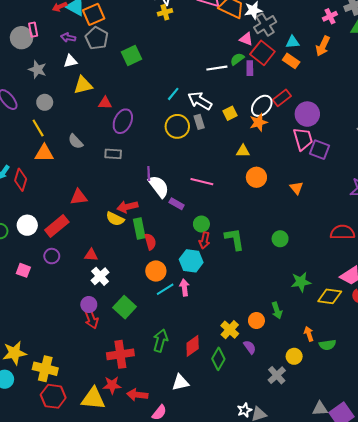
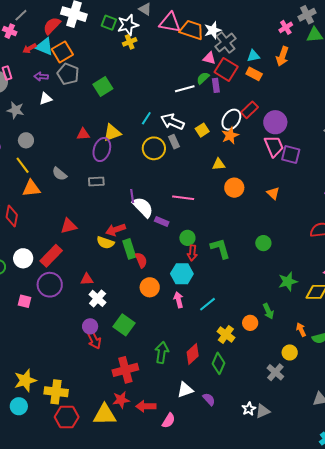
yellow triangle: (83, 85) -> (112, 133), moved
purple circle: (52, 256) -> (50, 285), size x1.6
cyan line: (165, 289) -> (207, 304), moved
purple semicircle: (250, 347) -> (209, 399), moved

